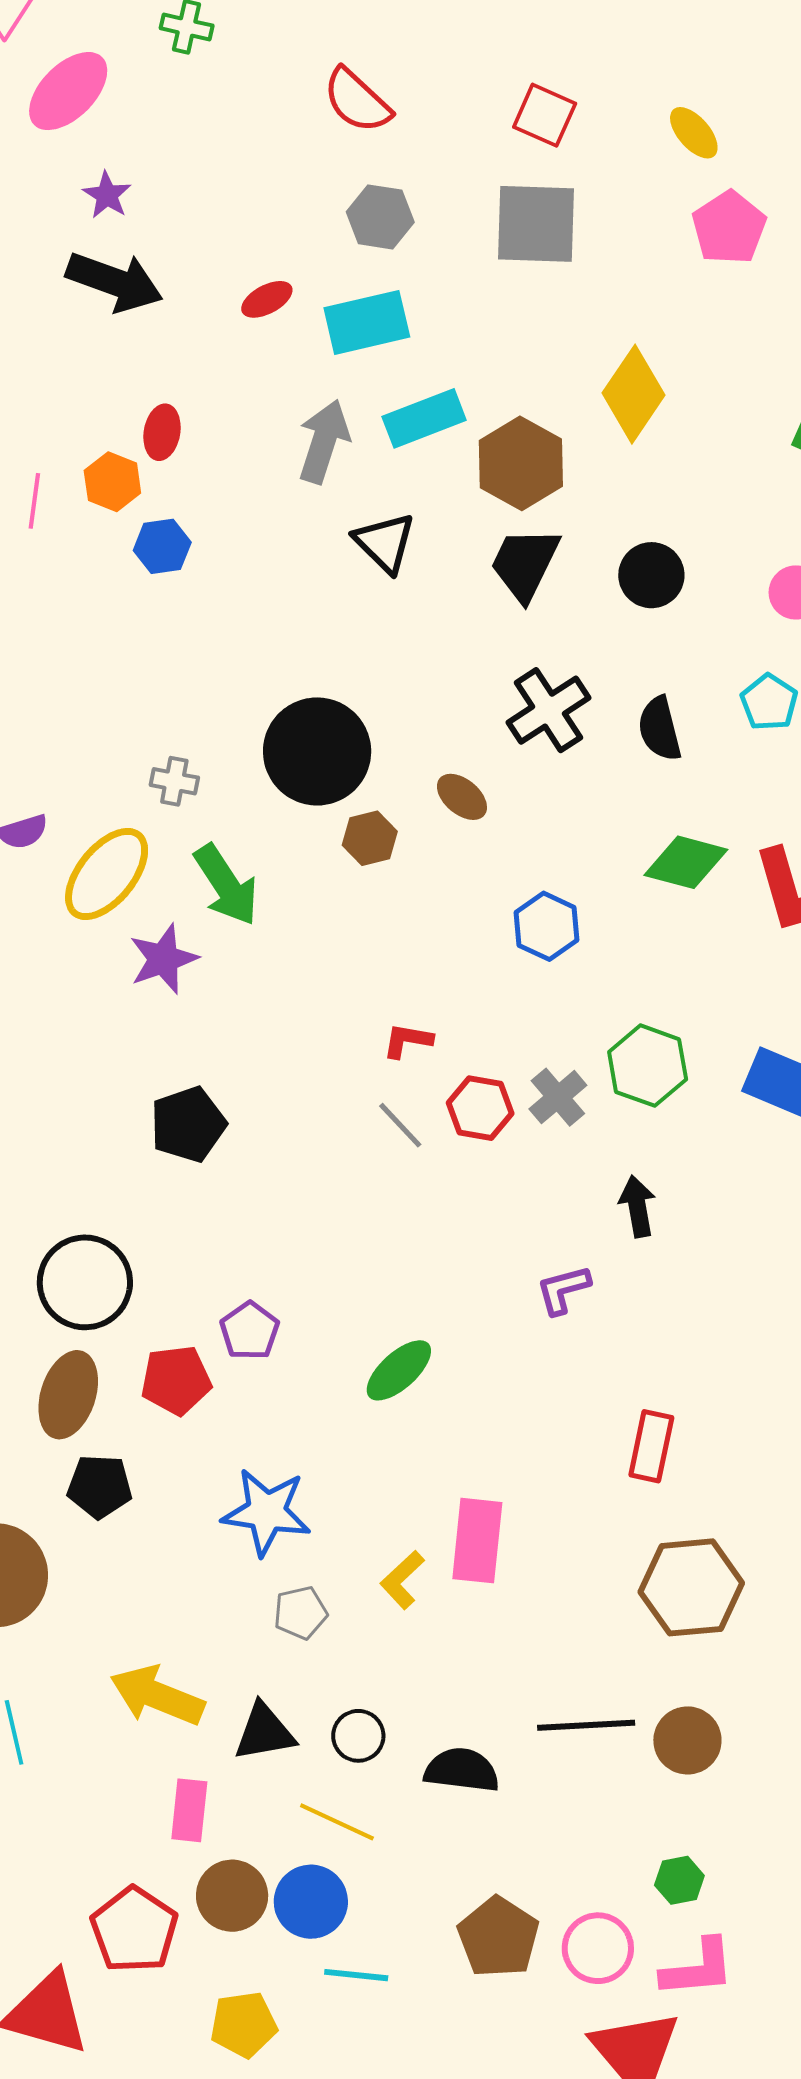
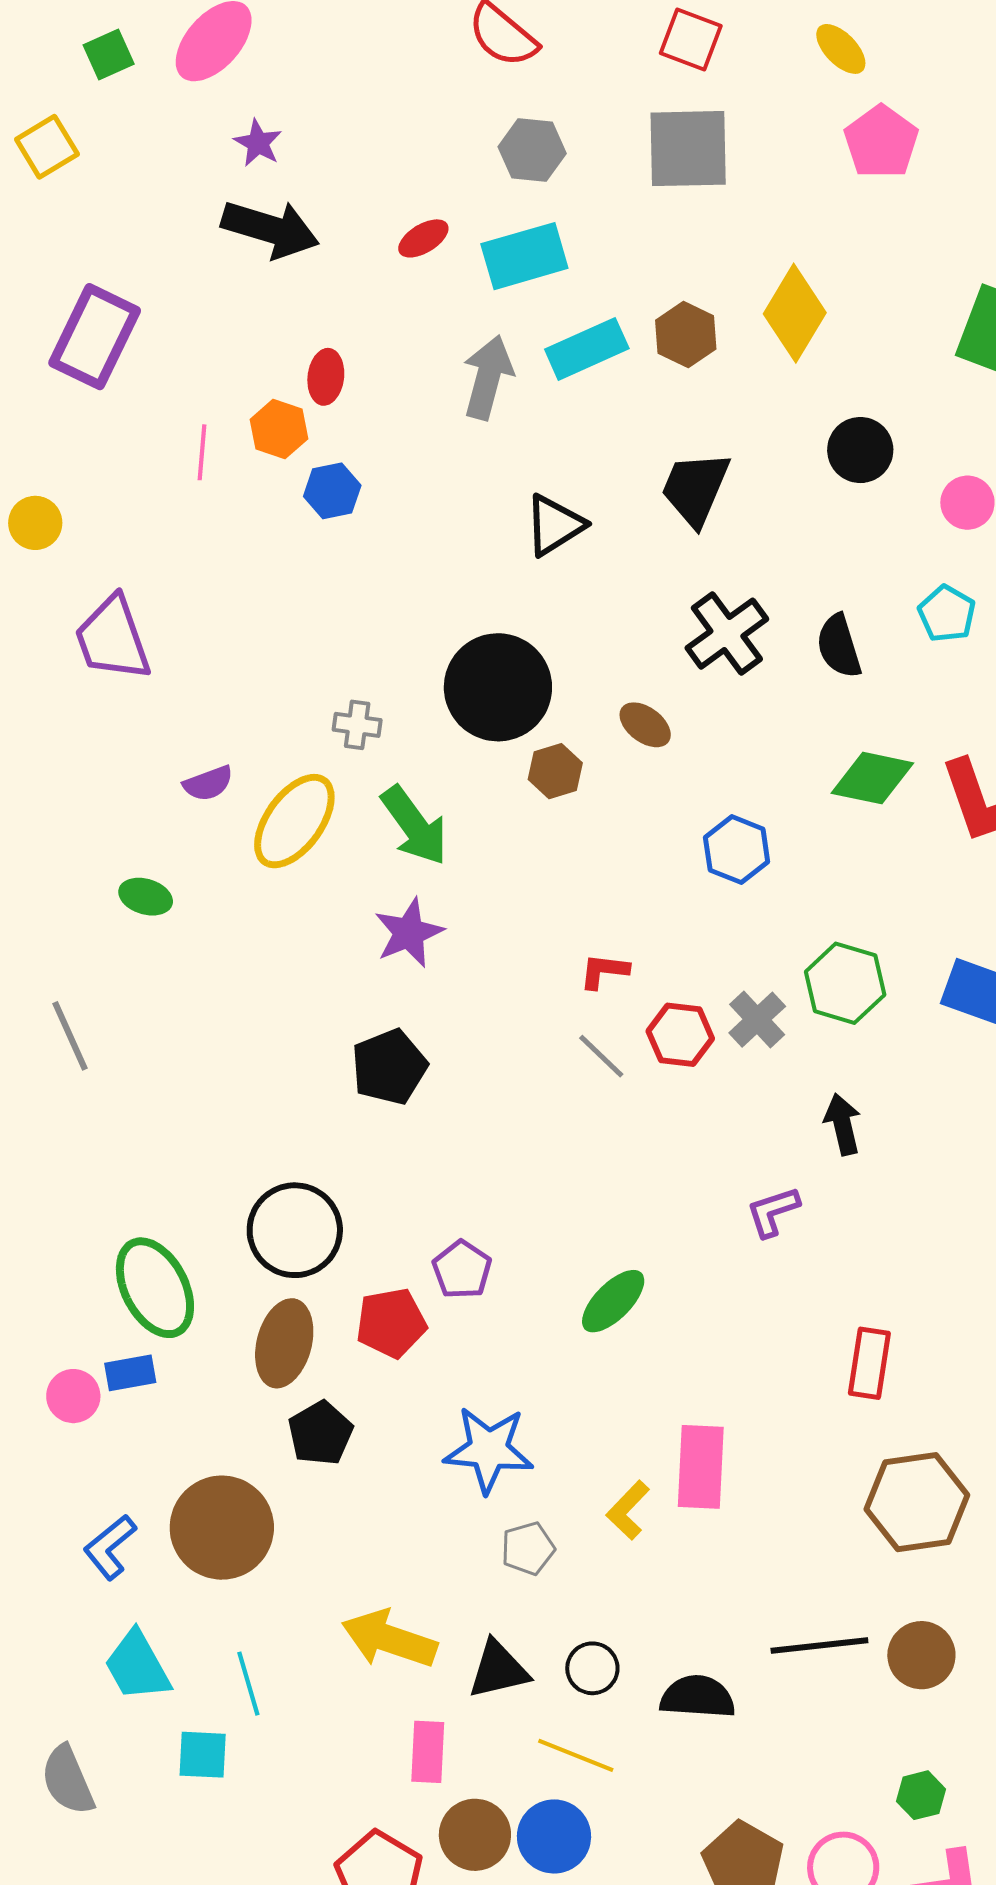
brown hexagon: (521, 463) -> (686, 335), moved, size x0.7
black triangle: (385, 543) -> (554, 525), moved, turned 46
black circle: (651, 575) -> (860, 450), moved
purple star: (163, 959) -> (409, 933), moved
black pentagon: (100, 1486) -> (321, 1433), turned -30

